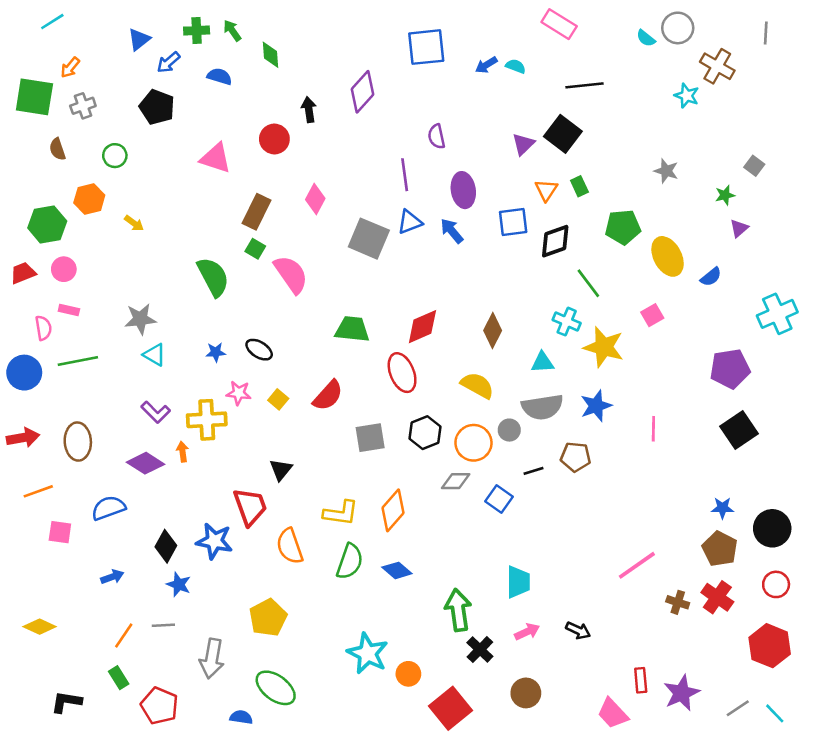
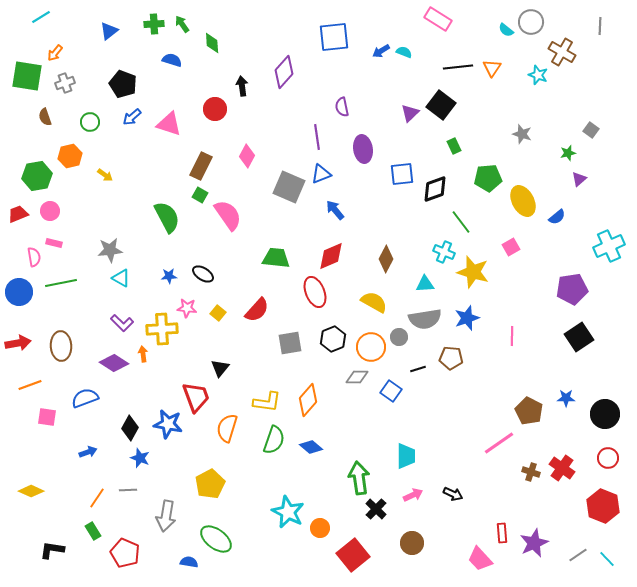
blue arrow: (168, 62) -> (132, 117), moved
orange triangle: (546, 190) -> (492, 68), moved
blue arrow: (452, 231) -> (335, 210), moved
orange semicircle: (290, 546) -> (227, 428), turned 36
brown pentagon: (720, 549) -> (529, 411), moved

